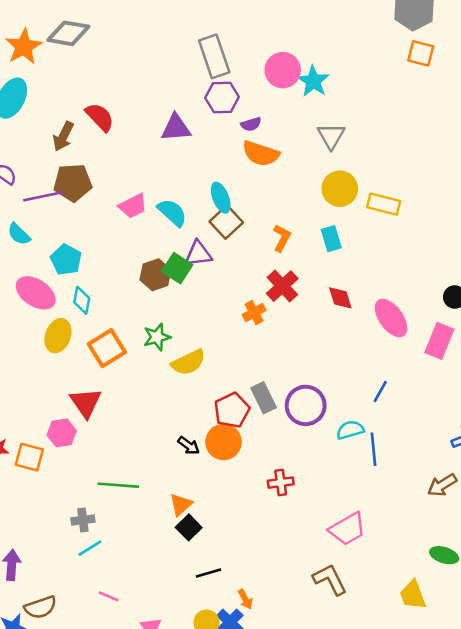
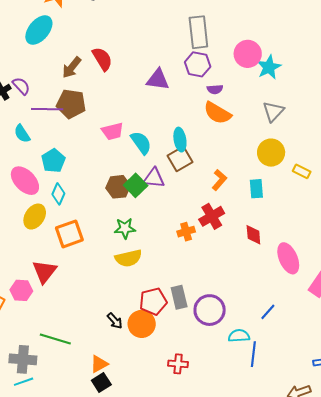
yellow rectangle: (384, 204) -> (302, 171), size x0.7
green star: (157, 337) -> (125, 228), moved
gray cross: (83, 520) -> (23, 359), size x1.5

